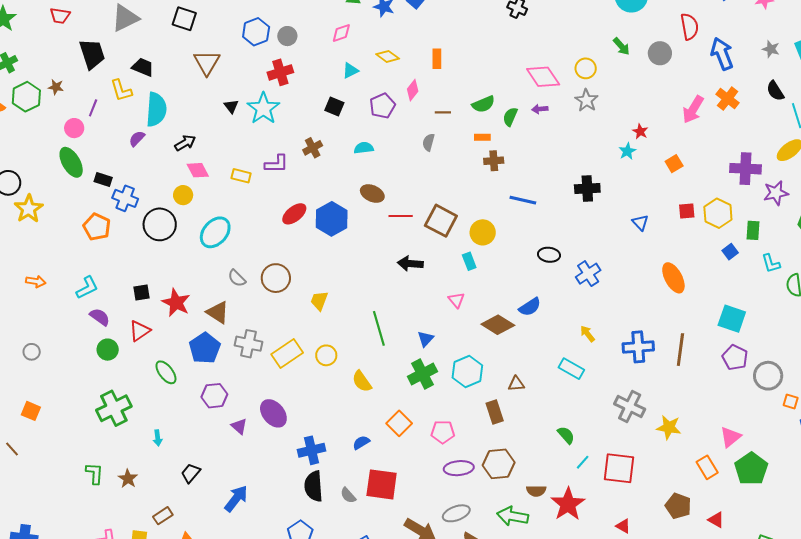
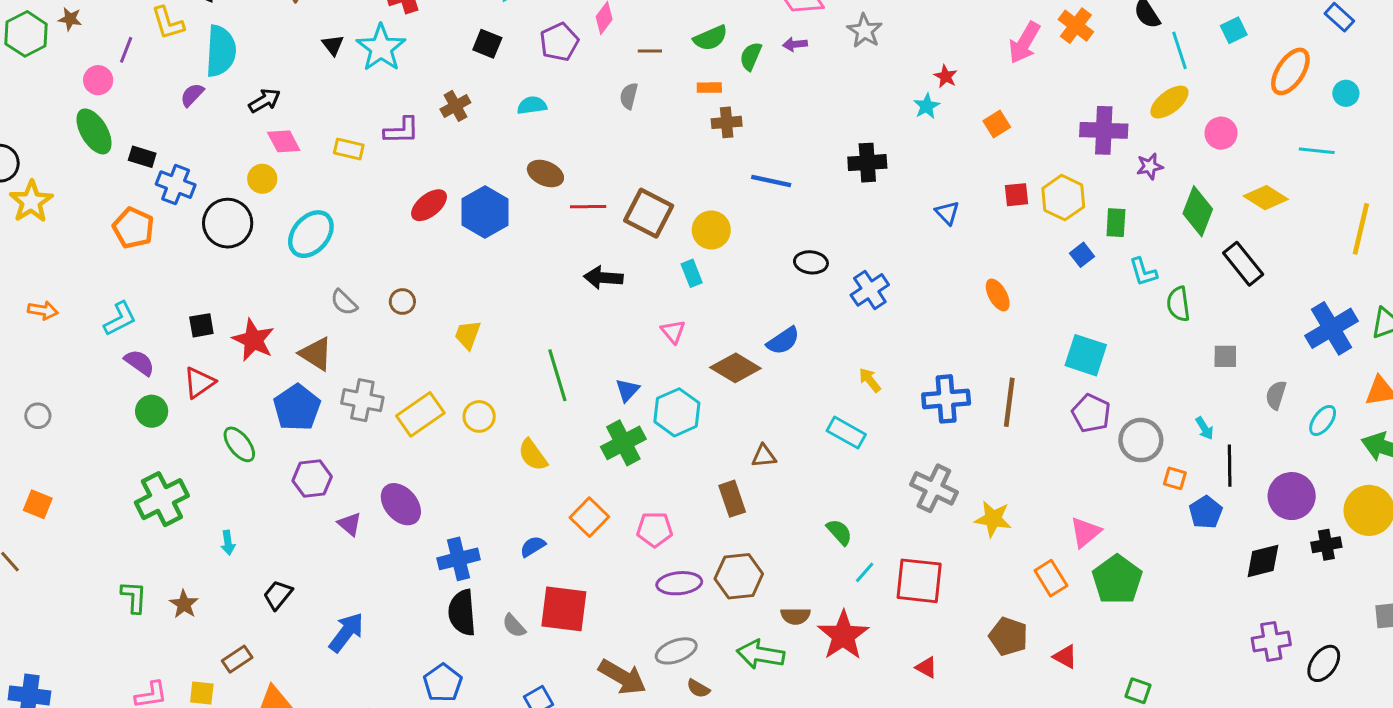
purple star: (776, 193) -> (1150, 166), size x0.7
brown circle: (276, 278) -> (402, 302), size x0.6
orange ellipse: (673, 278) -> (998, 295), size x0.7
cyan hexagon: (467, 371) -> (677, 412), moved

